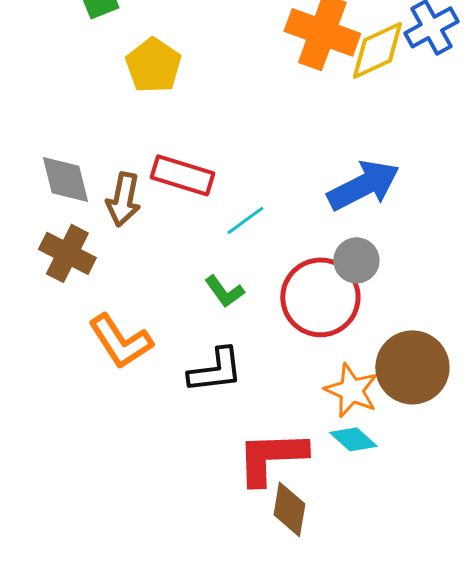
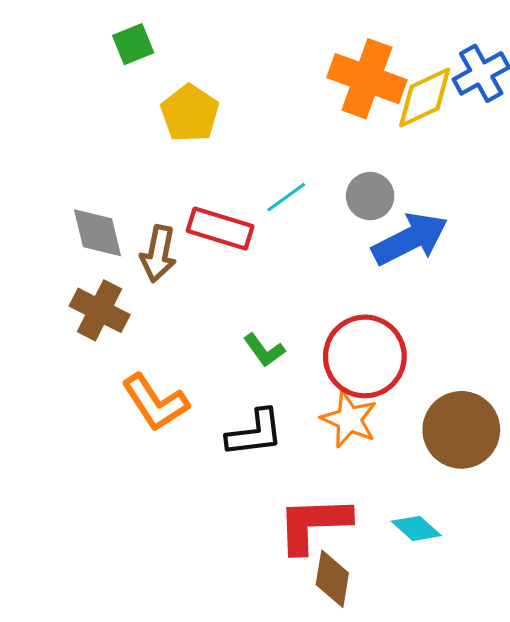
cyan line: (245, 220) -> (286, 197), moved
gray circle: (356, 260) -> (370, 196), moved
orange star: (351, 390) -> (349, 419), moved
cyan diamond: (353, 439) -> (416, 528), moved

